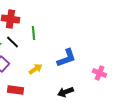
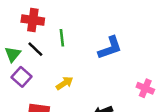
blue L-shape: (66, 58) -> (110, 48), moved

